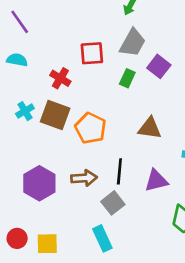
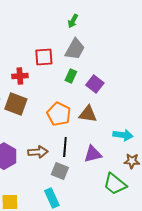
purple square: (159, 66) -> (95, 84), moved
red cross: (60, 78) -> (20, 76), turned -35
orange pentagon: (91, 128) -> (59, 114), moved
gray square: (113, 203) -> (60, 171), turned -30

